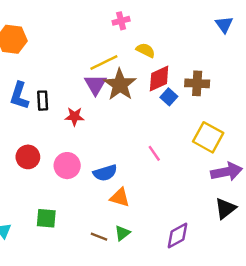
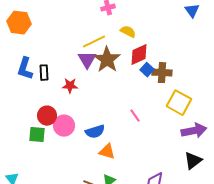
brown cross: (197, 83) -> (162, 73), moved
red circle: (28, 157) -> (47, 116), moved
green square: (46, 218) -> (37, 135), moved

